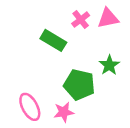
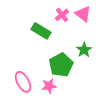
pink triangle: (108, 18) -> (83, 14), turned 48
green pentagon: (79, 85) -> (61, 65), turned 30

